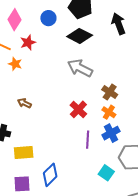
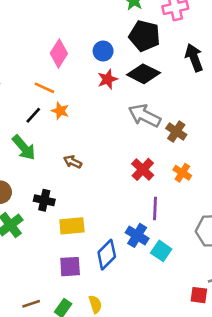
red star: (28, 42) -> (108, 79), moved
brown cross: (110, 92) -> (176, 132), moved
blue cross: (111, 133) -> (137, 235), moved, turned -30
cyan square: (106, 173) -> (161, 251), moved

